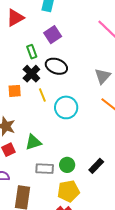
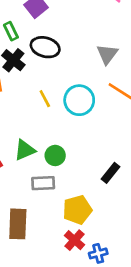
yellow line: (42, 95) -> (45, 99), moved
cyan circle: (66, 107) -> (79, 100), moved
green circle: (67, 165) -> (55, 155), moved

